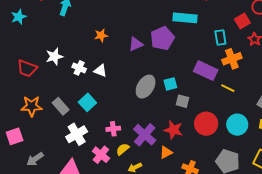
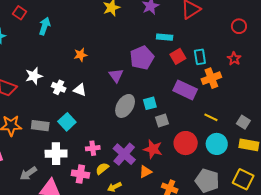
cyan rectangle: (185, 18) -> (165, 37), size x0.7
red square: (242, 21) -> (178, 56), moved
purple triangle: (136, 44) -> (116, 75), moved, turned -42
yellow line: (228, 88) -> (211, 117), moved
gray square: (183, 101) -> (162, 121), turned -32
gray rectangle: (61, 106) -> (40, 126), turned -42
white cross: (77, 134) -> (56, 154), turned 30
pink cross: (101, 155) -> (80, 174), turned -30
gray arrow: (35, 159) -> (28, 174), moved

